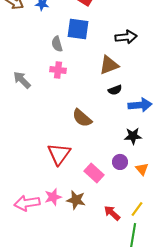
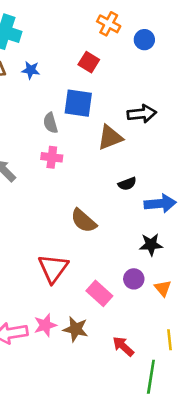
brown triangle: (109, 65) -> (110, 137), moved
yellow line: (137, 209) -> (169, 340), moved, turned -42

